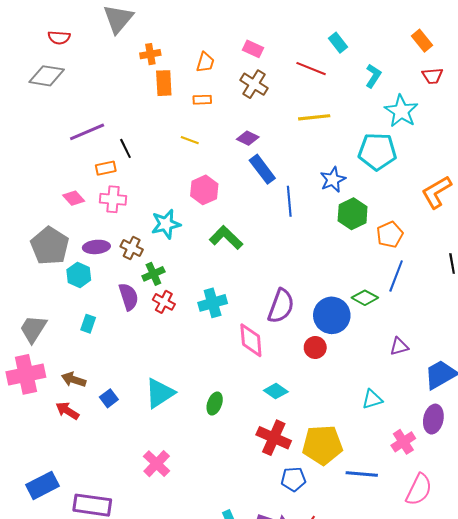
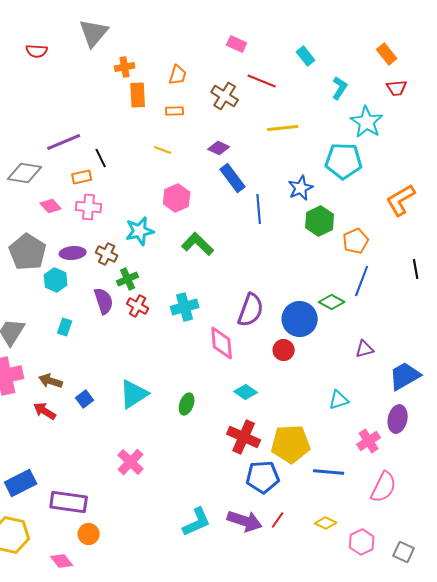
pink rectangle: (253, 49) -> (237, 44), moved
red line: (311, 69) -> (262, 81), moved
gray diamond: (47, 76) -> (25, 173), moved
blue pentagon: (293, 479) -> (263, 477), size x1.4

